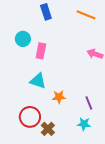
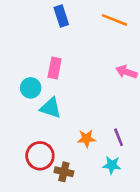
cyan circle: (23, 39) -> (31, 88), moved
orange star: (59, 97) -> (87, 138), moved
brown cross: (48, 129) -> (64, 172), turned -32

